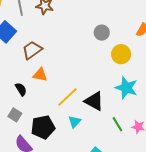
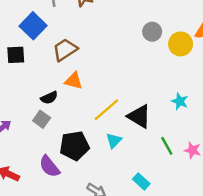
yellow circle: (121, 54) -> (181, 44), moved
cyan star: (126, 88) -> (180, 101), size x0.6
black semicircle: (21, 89) -> (49, 98), turned 96
gray square: (15, 115) -> (42, 119), moved

